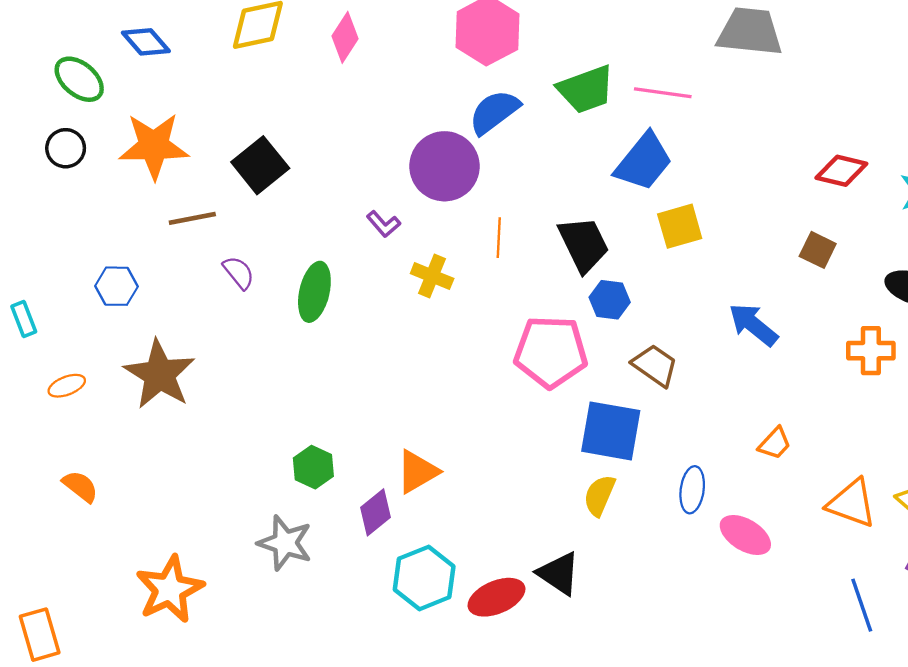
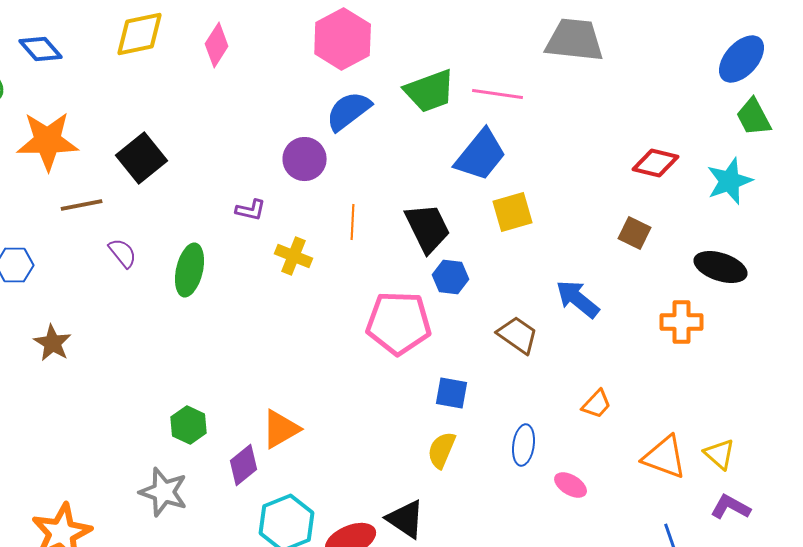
purple circle: (444, 166) -> (305, 159), size x0.7
purple L-shape: (383, 224) -> (251, 210), turned -36
brown trapezoid: (655, 365) -> (518, 335), moved
brown star: (159, 374) -> (53, 343), size x0.6
blue square: (611, 431) -> (452, 393), size x0.6
pink ellipse: (745, 535) -> (571, 485), size x0.7

